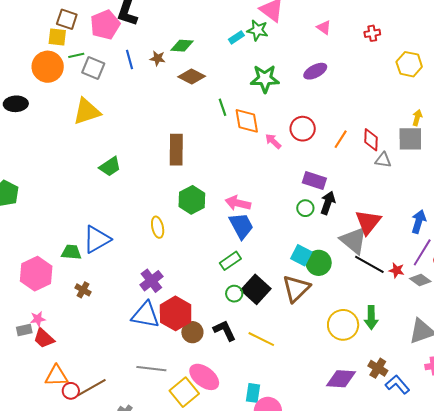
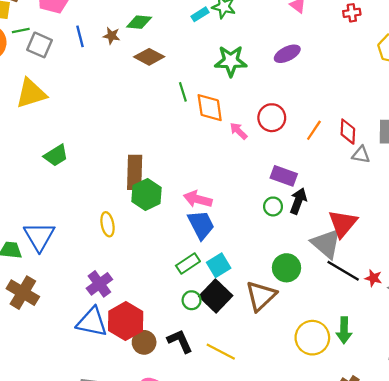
brown rectangle: (176, 150) -> (135, 172), moved
blue triangle: (97, 239) -> (39, 236), turned -32
cyan square: (301, 255) -> (219, 265), moved, turned 30
brown cross: (83, 290) -> (23, 293), size x1.8

